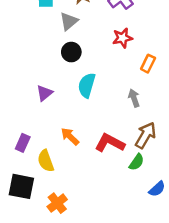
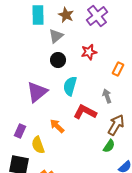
red star: (123, 38) -> (89, 52), moved
purple triangle: (44, 93) -> (37, 92), size x1.6
red L-shape: (110, 143) -> (85, 112), moved

